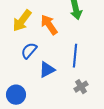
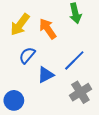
blue line: (75, 56) -> (74, 60), turned 40
gray cross: (81, 87) -> (80, 92), size x1.5

